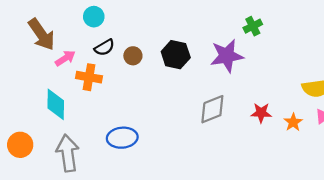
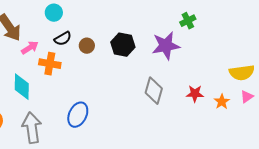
gray diamond: (212, 109) -> (154, 91), turned -52
blue ellipse: (122, 138) -> (78, 115), turned -60

